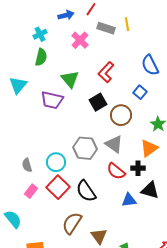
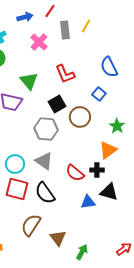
yellow line: (127, 24) -> (86, 26), turned 40
gray rectangle: (106, 28) -> (65, 30), turned 66
red L-shape: (106, 72) -> (65, 74), turned -65
gray triangle: (114, 144) -> (44, 161), moved
gray hexagon: (85, 148) -> (46, 129), moved
red square: (58, 187) -> (17, 189), turned -30

